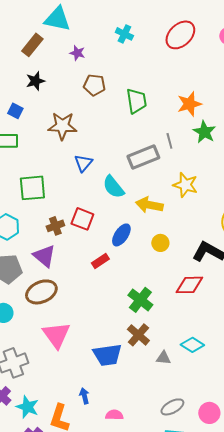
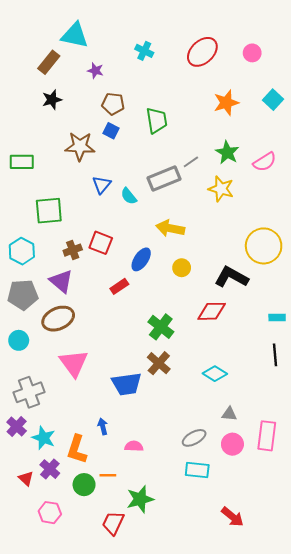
orange star: (189, 104) -> (226, 103), moved
blue square: (15, 111) -> (111, 131), moved
gray line: (169, 141) -> (191, 162), turned 70
yellow star: (185, 185) -> (221, 189), moved
cyan semicircle: (113, 187) -> (129, 196), moved, size x0.7
gray triangle: (163, 358) -> (229, 414), moved

